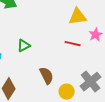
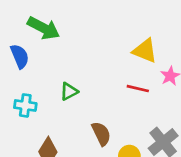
yellow triangle: (78, 17) -> (145, 51), turned 30

